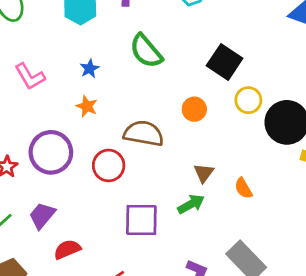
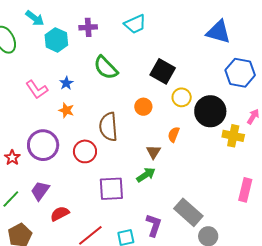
pink L-shape: (30, 76) -> (37, 89), moved
brown semicircle: (144, 133) -> (108, 127), turned -100
orange semicircle: (243, 188) -> (174, 134), moved, turned 56

